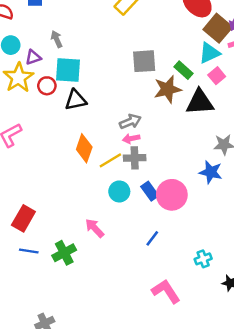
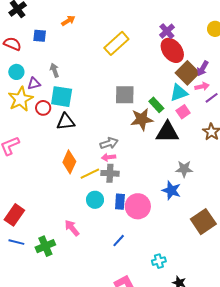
blue rectangle: (150, 191) -> (120, 202), turned 35

